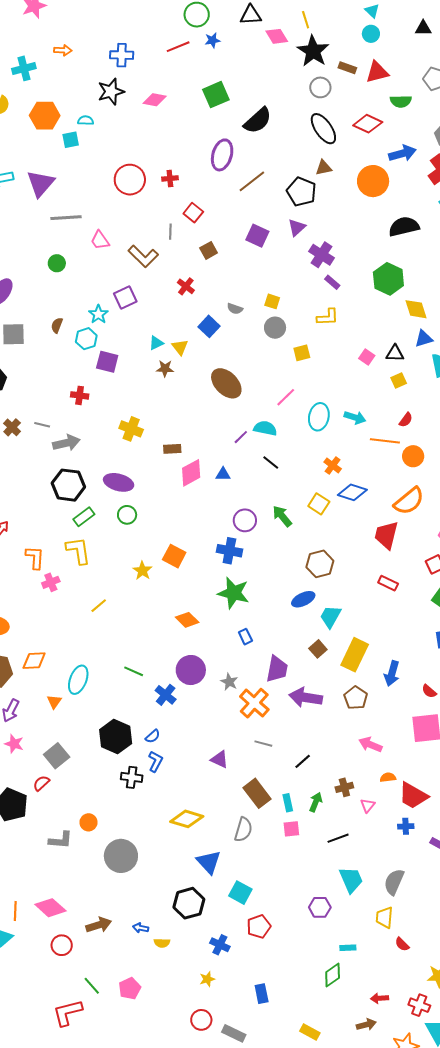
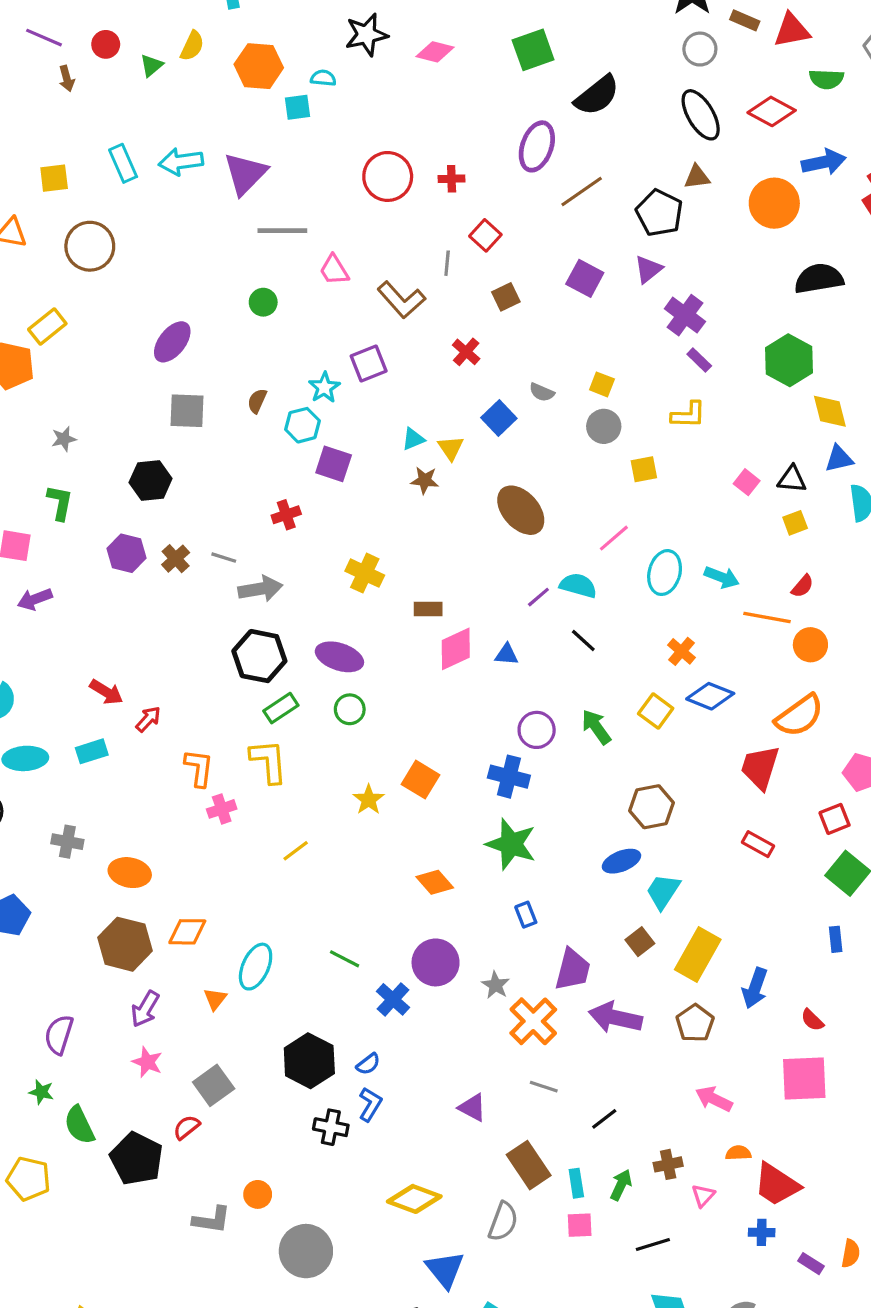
red cross: (80, 395) -> (286, 515), turned -30

